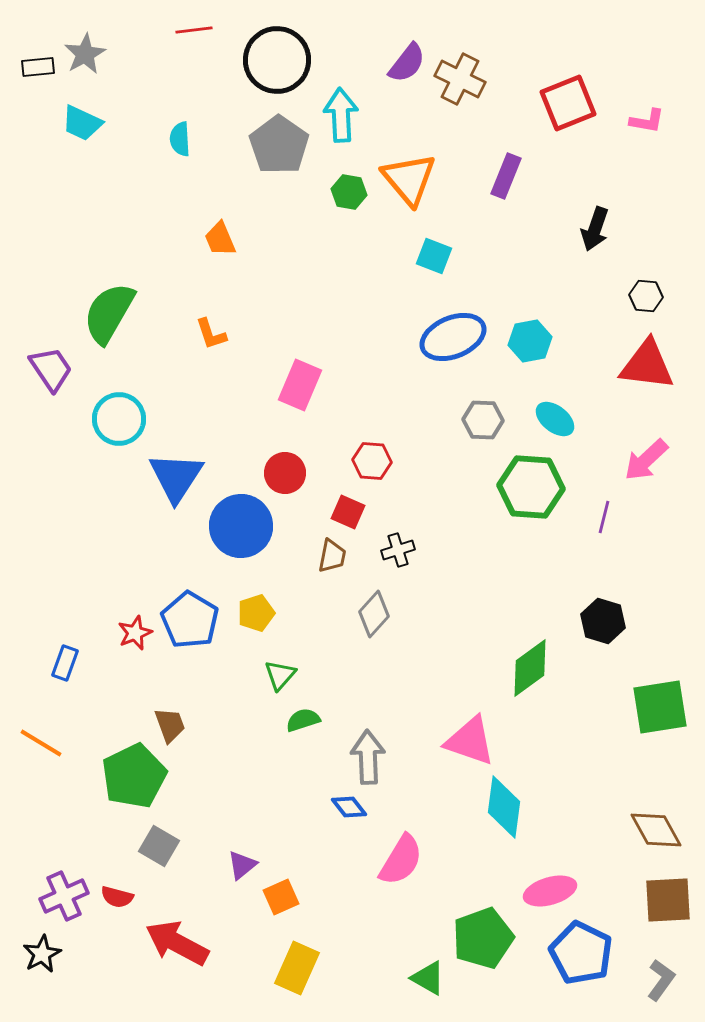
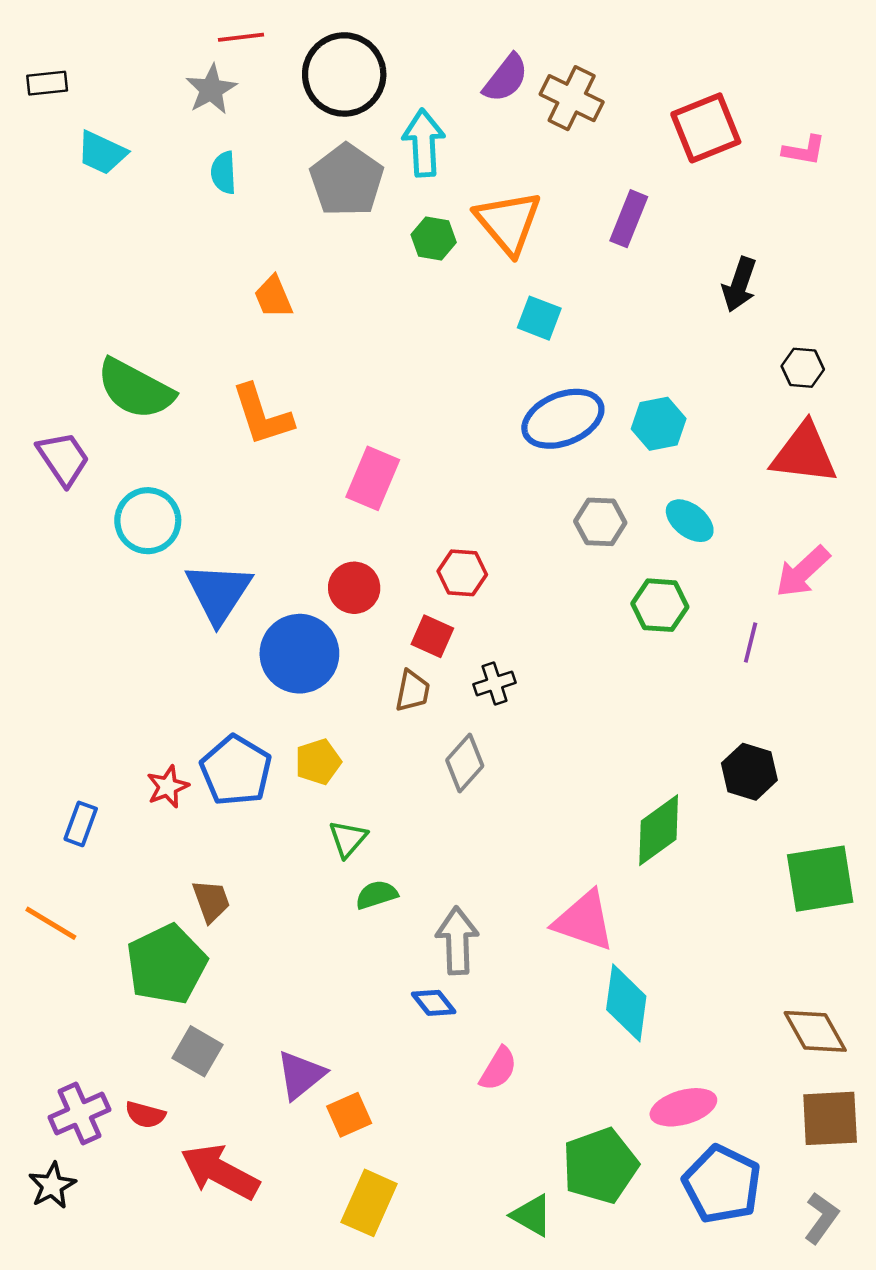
gray star: (85, 54) -> (211, 89), moved
green semicircle: (109, 313) -> (135, 389), turned -92
orange L-shape: (211, 334) -> (262, 415), size x1.6
green hexagon: (531, 487) -> (660, 605), size x0.7
pink semicircle: (401, 860) -> (498, 1069), size x0.7
purple triangle: (242, 865) -> (301, 1075), size x1.4

